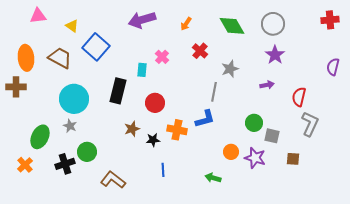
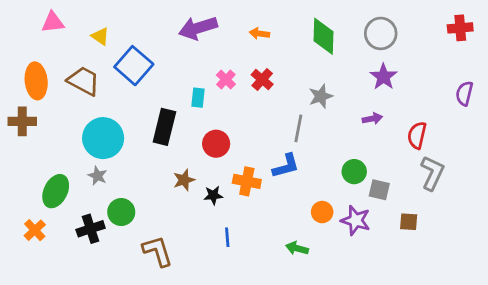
orange arrow: (186, 24) -> (259, 33), turned 64
green diamond: (232, 26) -> (324, 36), turned 32
red cross: (200, 51) -> (262, 80), moved
brown L-shape: (113, 180) -> (158, 251), turned 35

